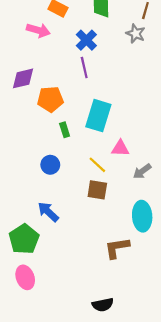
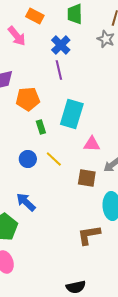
pink arrow: (38, 30) -> (17, 36), turned 35
yellow line: (97, 165) -> (54, 159), moved
brown square: (97, 190) -> (87, 178), moved

